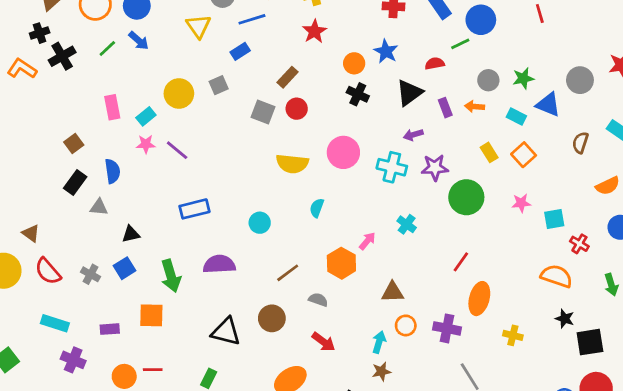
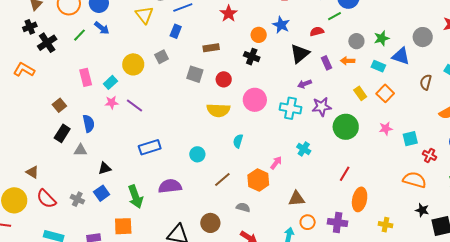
blue rectangle: (240, 51) -> (176, 31), turned -32
orange L-shape: (22, 69) -> (24, 70), moved
brown rectangle: (287, 77) -> (211, 48), turned 42
black cross: (358, 94) -> (252, 57), moved
red circle: (297, 109) -> (224, 79), moved
brown line: (288, 273) -> (222, 179), moved

